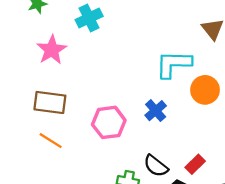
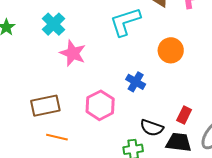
pink star: (52, 50) -> (73, 53), moved
cyan L-shape: (174, 64) -> (125, 22), moved

